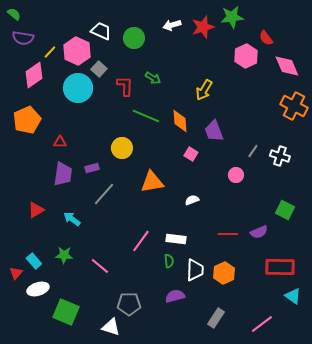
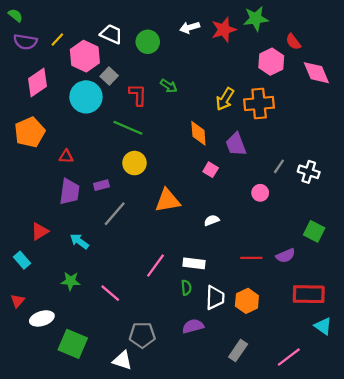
yellow line: (50, 52) -> (57, 40), moved
orange cross: (294, 106) -> (259, 104), moved, turned -32
green line: (146, 116) -> (128, 128), moved
cyan rectangle: (34, 261) -> (22, 260), moved

